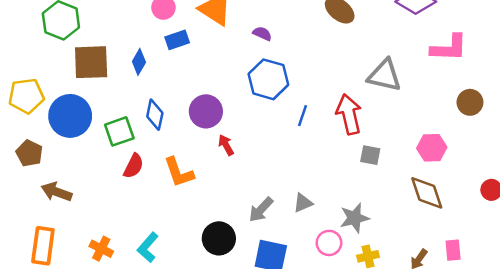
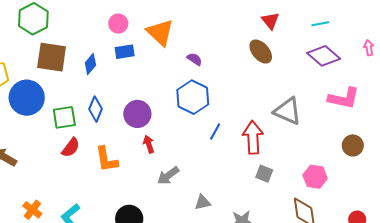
gray arrow: (261, 210) -> (168, 176), moved

